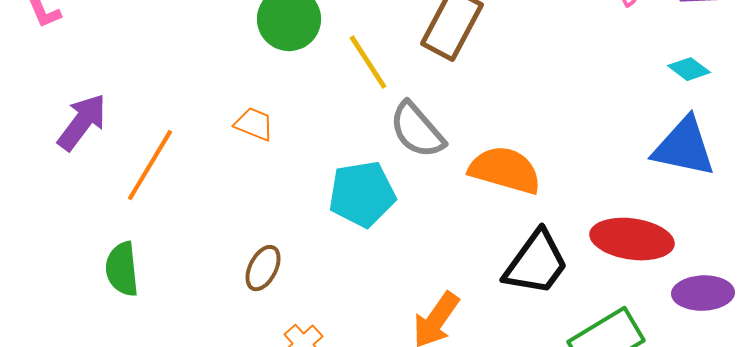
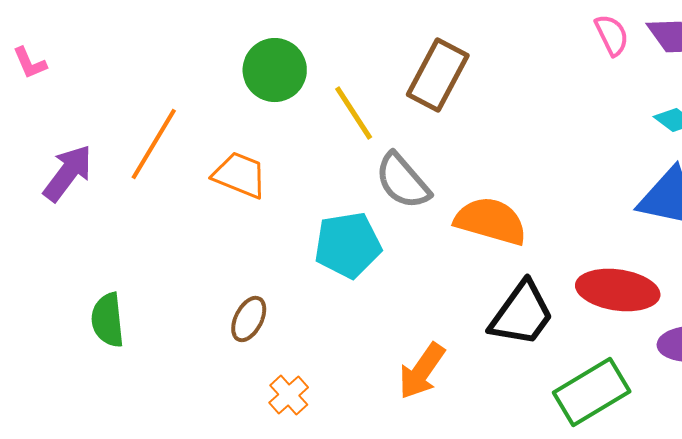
orange trapezoid: (254, 124) -> (240, 175), size x1.4
orange line: (150, 165) -> (154, 144), moved

